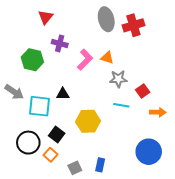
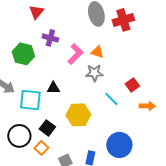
gray star: (118, 79) -> (94, 73), moved
cyan line: (121, 105) -> (111, 99), turned 35
blue circle: (149, 152) -> (119, 145), moved

